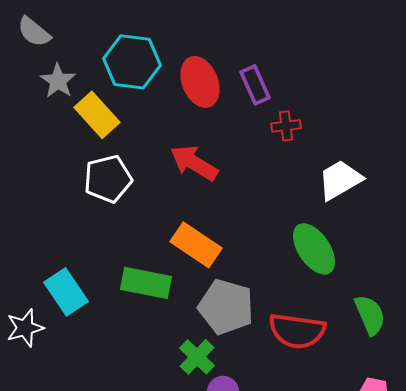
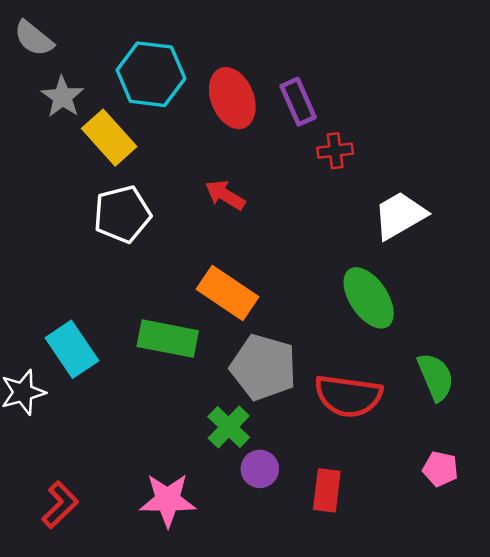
red arrow: (194, 163) -> (225, 195), size x0.7

